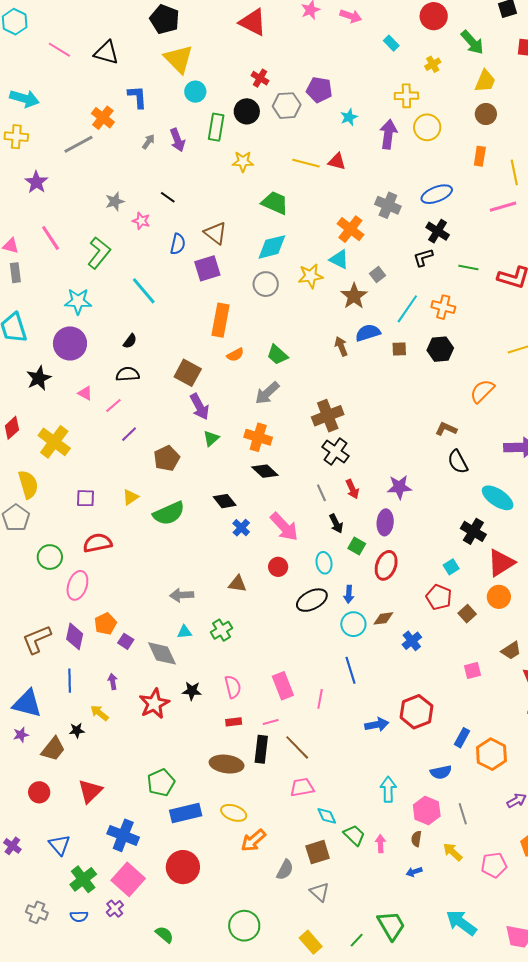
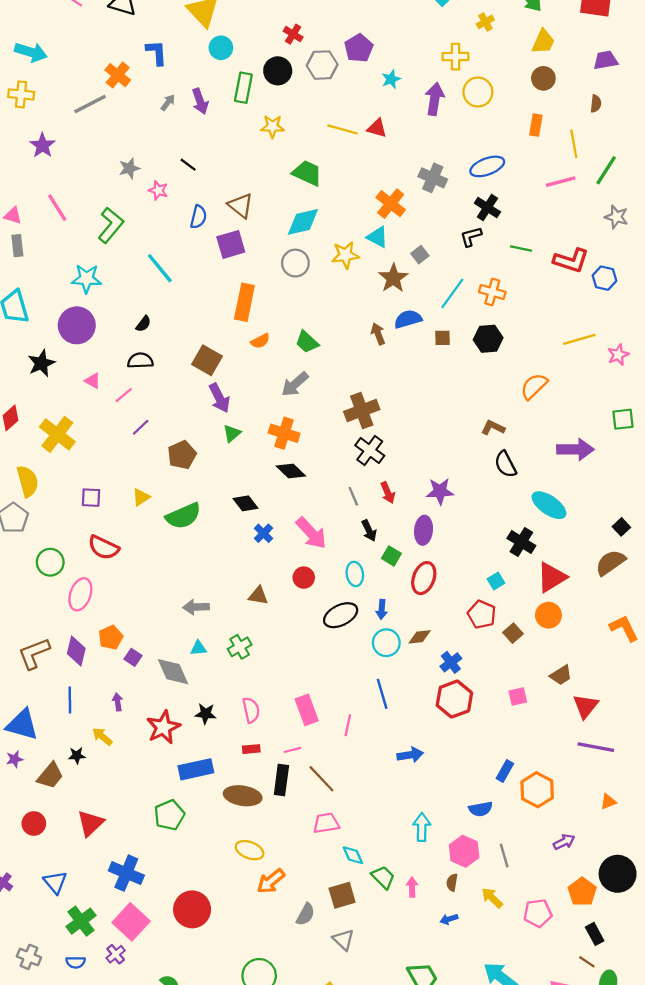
purple pentagon: (319, 90) -> (359, 48), turned 30
red semicircle: (98, 543) -> (103, 547), turned -144
red hexagon: (416, 712) -> (454, 699), moved
blue rectangle: (186, 813) -> (196, 769), moved

